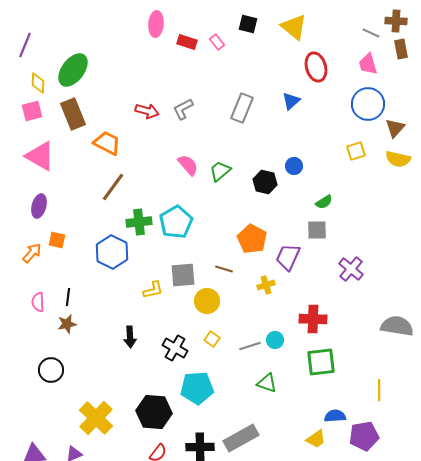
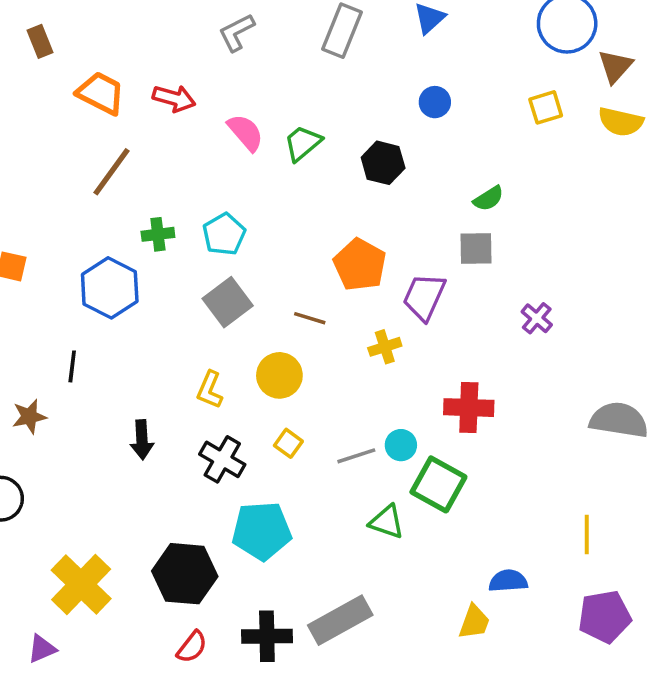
red arrow: (147, 111) -> (174, 98), moved
brown rectangle: (73, 114) -> (40, 41), size x0.6
blue circle: (294, 166) -> (435, 102), moved
green cross: (139, 222) -> (158, 234), size x0.7
cyan pentagon: (176, 222) -> (224, 234), size x0.7
purple cross: (351, 269) -> (537, 318), size x0.7
gray square: (183, 275) -> (228, 302), moved, turned -32
yellow L-shape: (153, 290) -> (210, 390), moved, turned 125
black line: (68, 297) -> (72, 366), moved
green square: (321, 362) -> (438, 484), moved, turned 36
purple pentagon: (364, 436) -> (605, 617), moved
yellow trapezoid: (316, 439) -> (474, 622), turned -35

